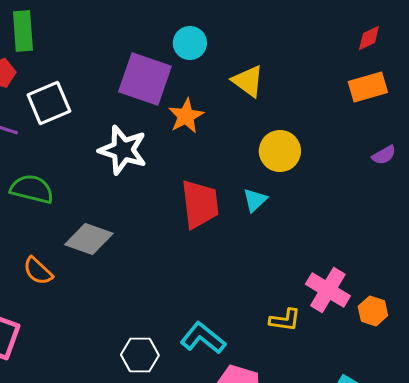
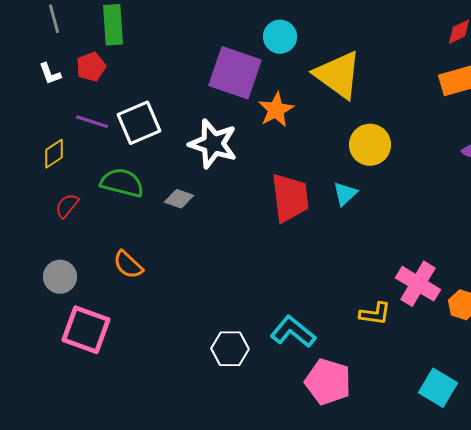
yellow triangle: (248, 81) -> (338, 75), size x1.5
white square: (49, 103) -> (139, 123), moved
gray diamond: (89, 239) -> (179, 199), moved, size x0.6

